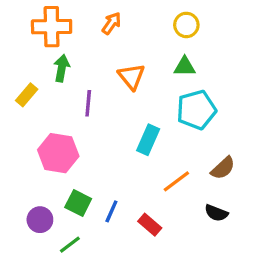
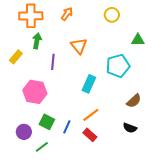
green triangle: (185, 67) -> (138, 40), moved
orange line: (176, 181) -> (91, 115), moved

